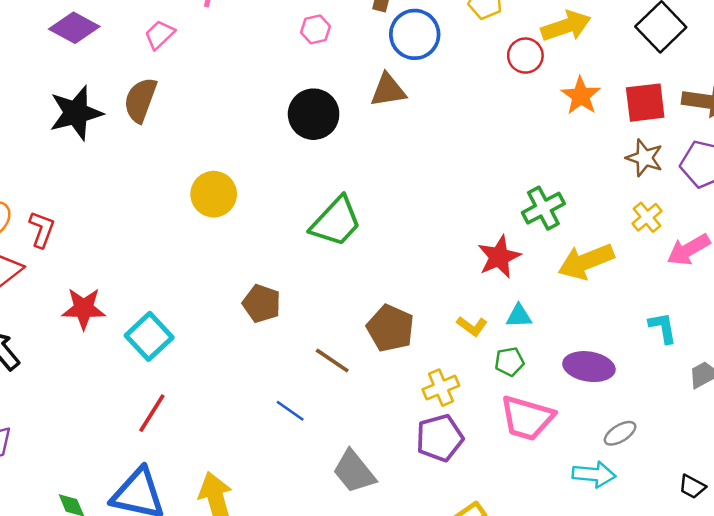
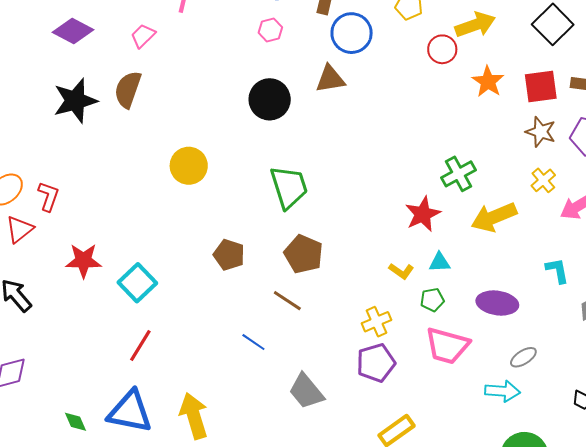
green trapezoid: (336, 222) -> (289, 187), turned -60
brown pentagon: (390, 328) -> (304, 254), moved

